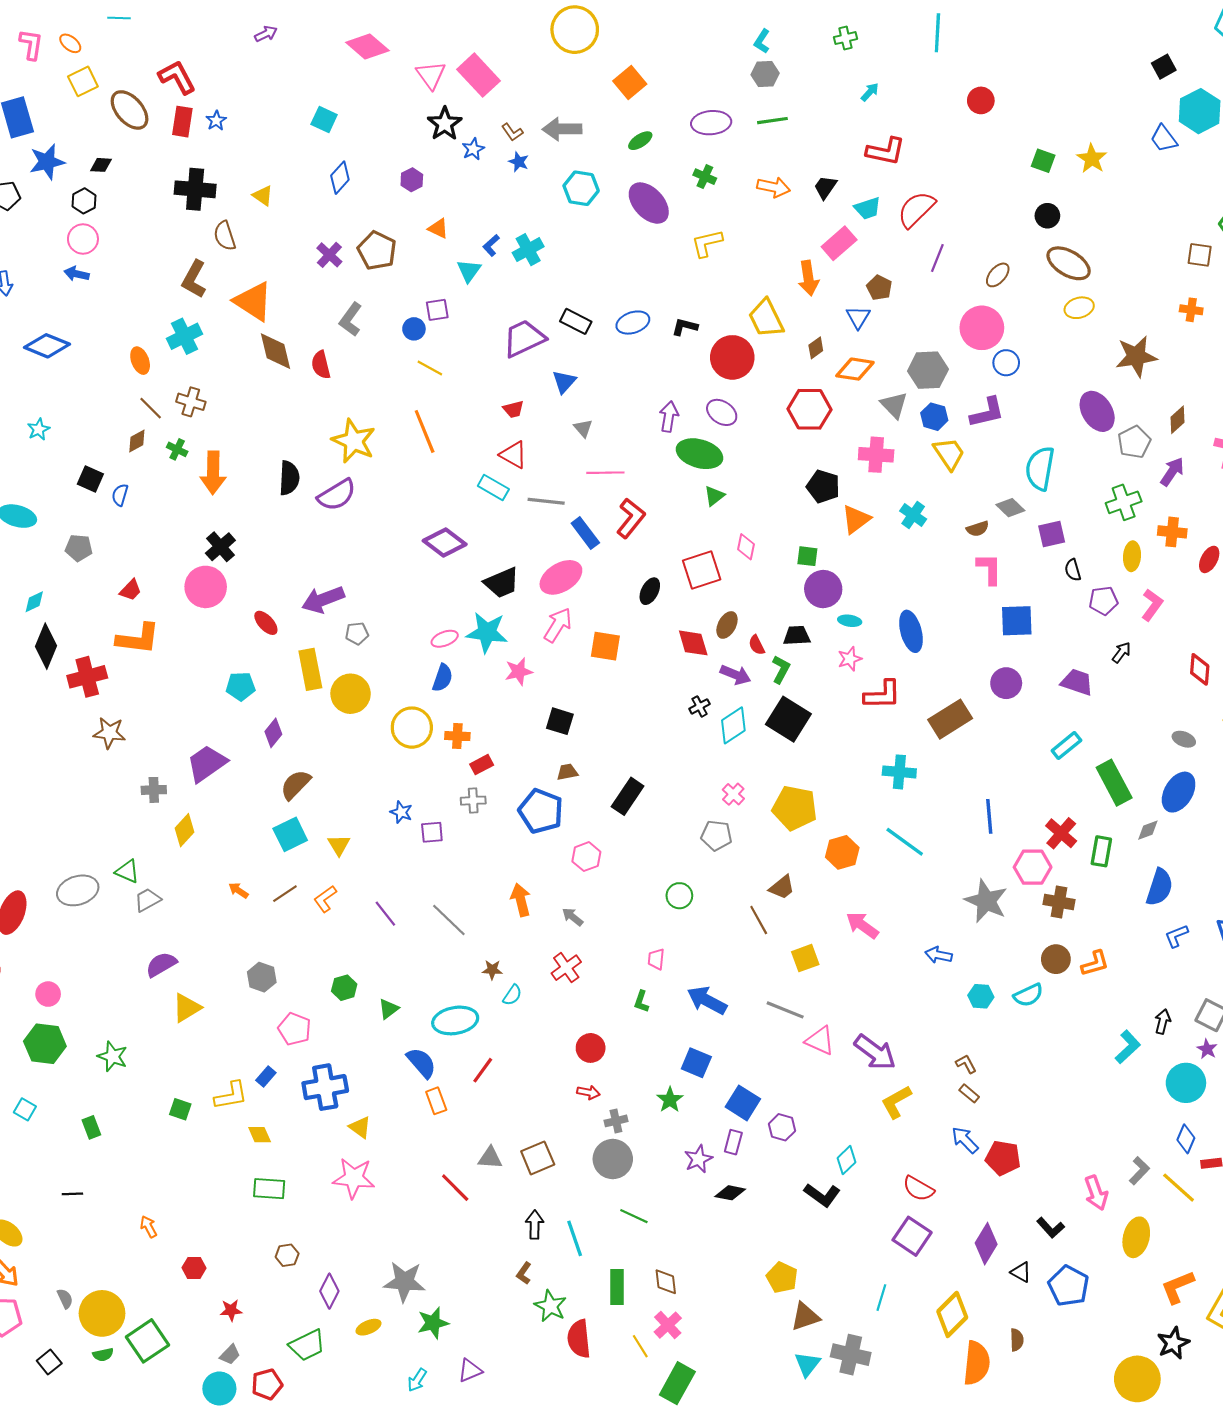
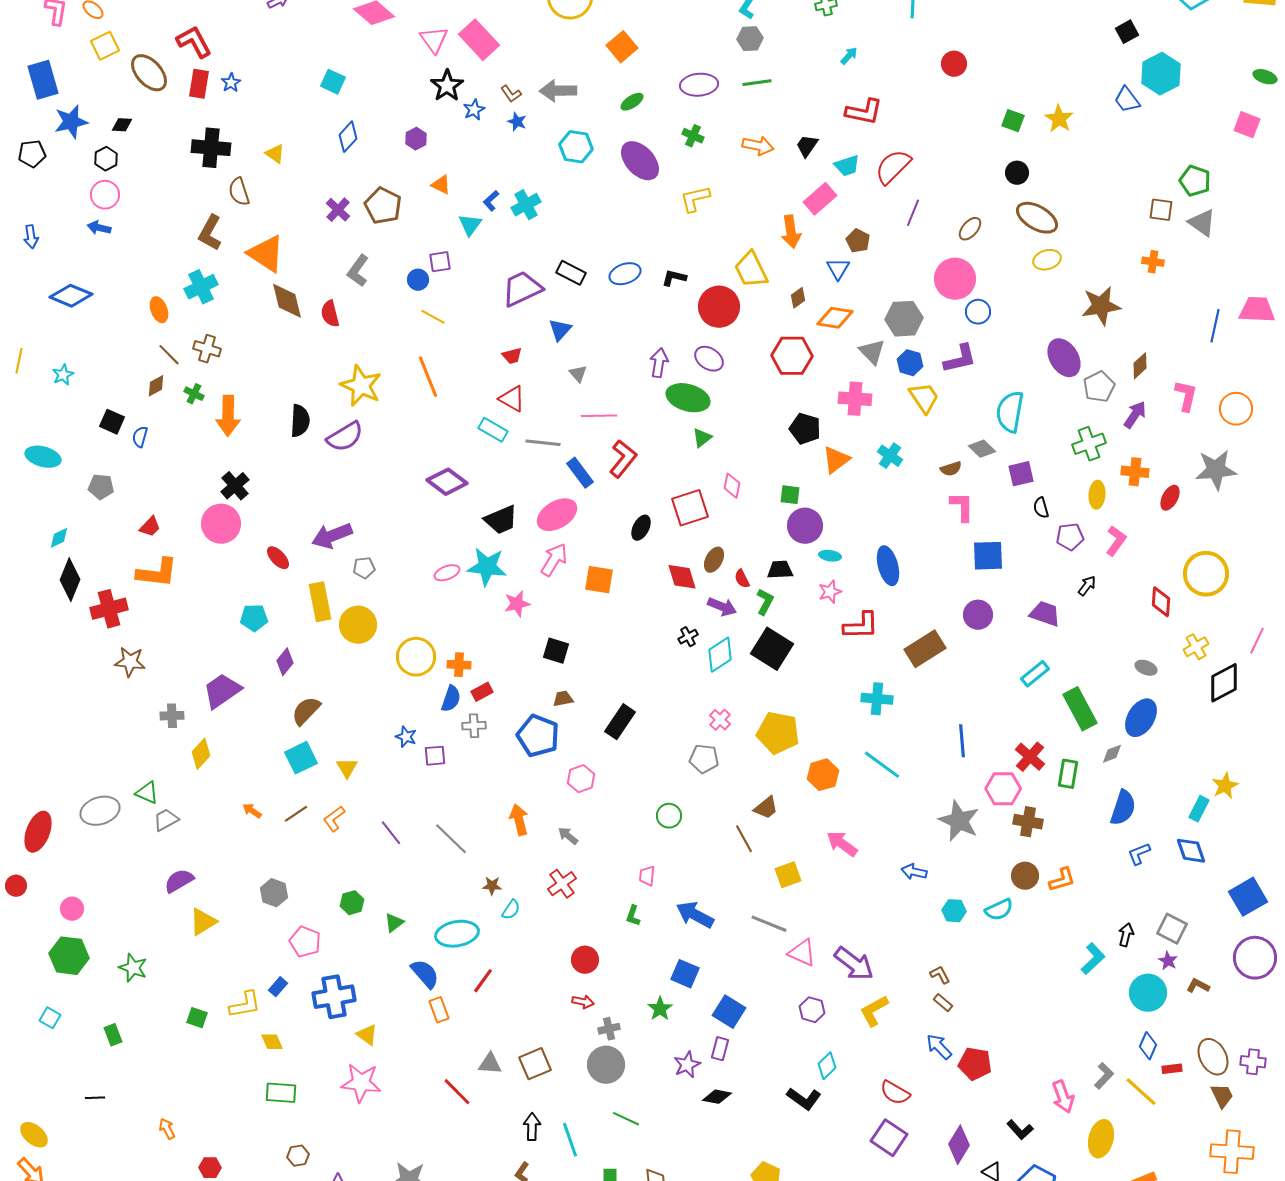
blue semicircle: (443, 678) -> (451, 699), moved
purple hexagon: (782, 1127) -> (812, 1010), moved

